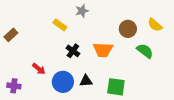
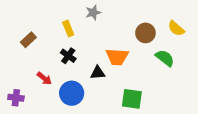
yellow rectangle: (60, 25) -> (68, 28), turned 32
brown rectangle: (11, 35) -> (28, 40), moved
black cross: (73, 51) -> (68, 56), moved
black triangle: (86, 81) -> (98, 73), moved

